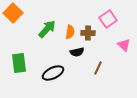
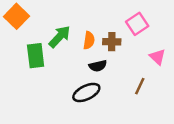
green rectangle: (19, 63) -> (36, 56), moved
brown line: (98, 68) -> (140, 86), moved
black ellipse: (53, 73) -> (86, 92), moved

